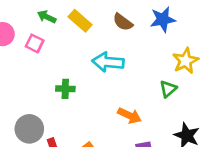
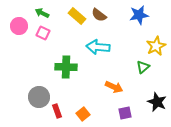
green arrow: (47, 17) -> (42, 13), moved
brown semicircle: (123, 22) -> (99, 15), moved
green cross: (65, 89) -> (66, 67), size x1.5

